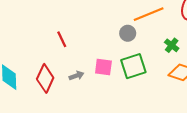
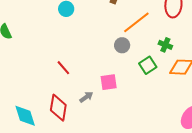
green square: (133, 66) -> (148, 65), moved, size x0.7

